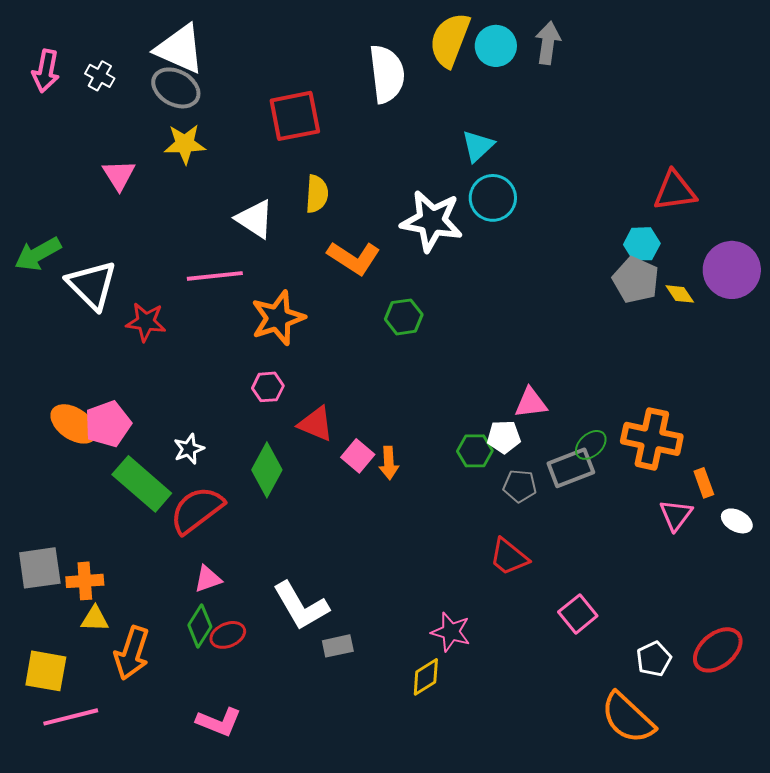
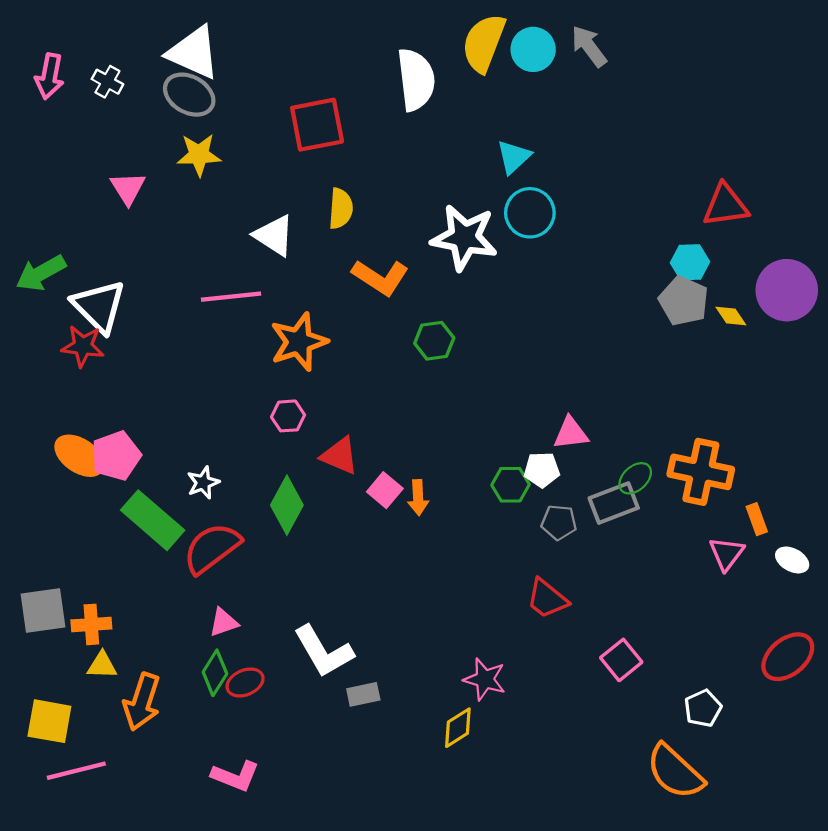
gray arrow: (548, 43) -> (589, 46), turned -45
red star: (146, 322) -> (83, 346), moved
red ellipse: (718, 650) -> (788, 657), moved

